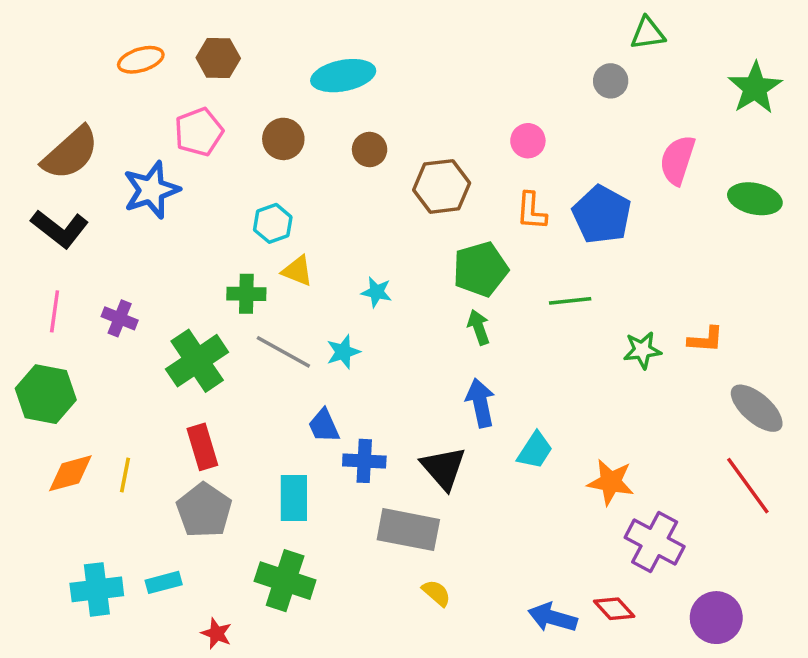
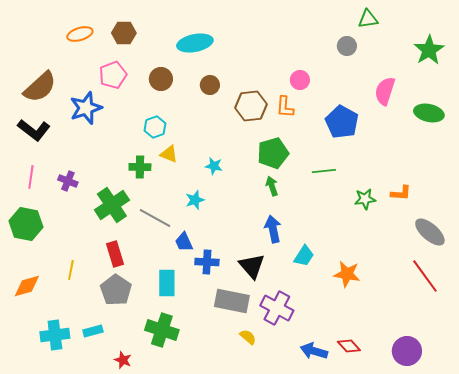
orange L-shape: (531, 211) -> (285, 107), moved
gray line: (283, 352) -> (155, 218), moved
orange diamond: (70, 473) -> (27, 286), moved
purple cross: (655, 542) -> (277, 308), moved

